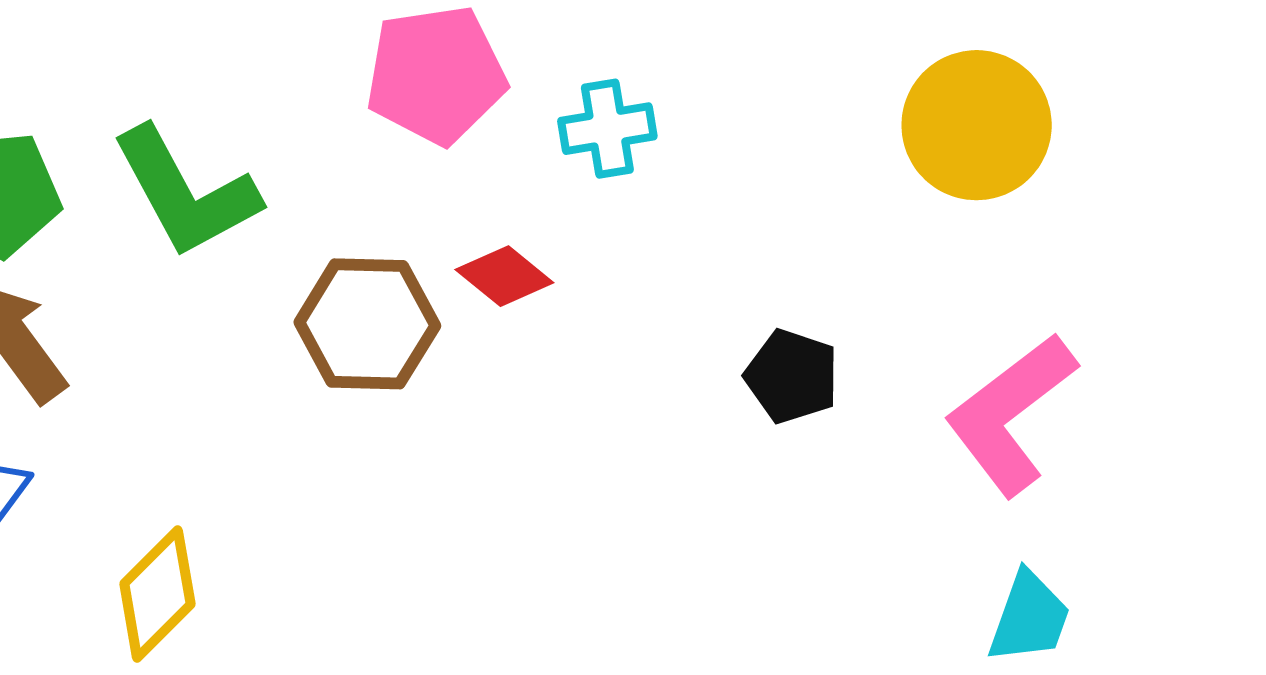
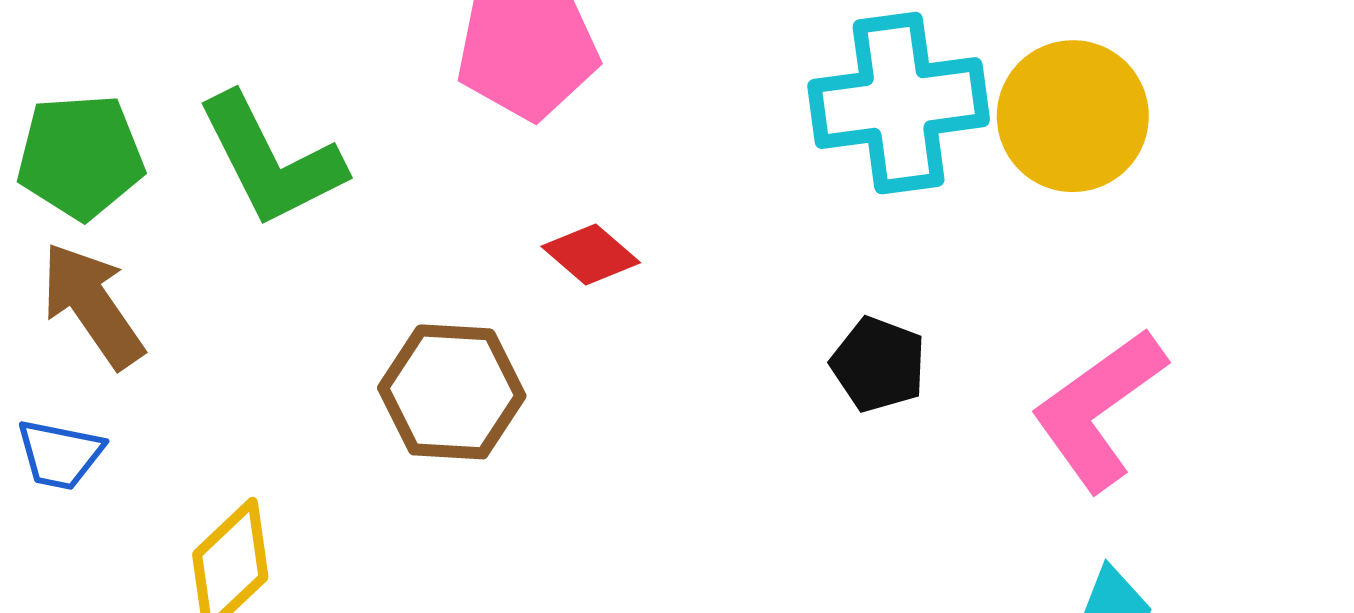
cyan cross: (607, 129) -> (899, 103), moved, size x1.8
brown hexagon: (367, 324) -> (452, 392), moved

